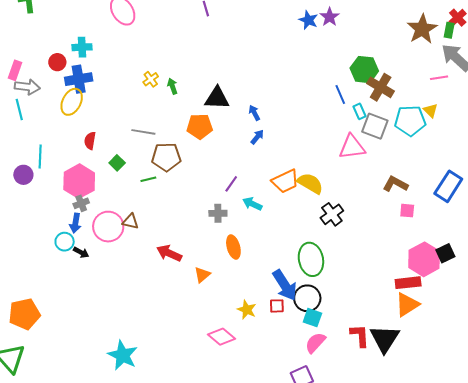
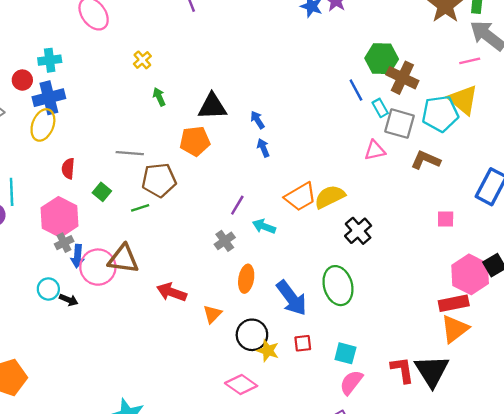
yellow cross: (151, 79) -> (142, 60), moved
yellow triangle: (431, 110) -> (463, 100), size x1.8
blue arrow: (257, 137) -> (263, 148), turned -56
pink triangle: (352, 147) -> (375, 150), size x0.7
yellow semicircle: (310, 183) -> (330, 197), turned -52
brown L-shape: (395, 184) -> (426, 160), moved
gray cross: (218, 213) -> (225, 241), turned -30
brown triangle: (130, 221) -> (123, 259), size x1.6
blue arrow: (75, 223) -> (78, 256), moved
orange ellipse: (233, 247) -> (246, 279), turned 30
blue arrow: (285, 285) -> (292, 298), moved
black circle: (307, 298) -> (252, 335), moved

